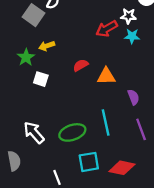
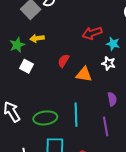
white star: (128, 16) -> (109, 63), moved
red semicircle: (81, 65) -> (63, 61), turned -40
purple semicircle: (133, 97) -> (112, 99), moved

